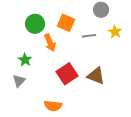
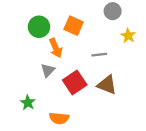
gray line: (89, 36) -> (99, 55), moved
green star: (25, 60) -> (28, 103), moved
gray triangle: (19, 81) -> (48, 70), moved

